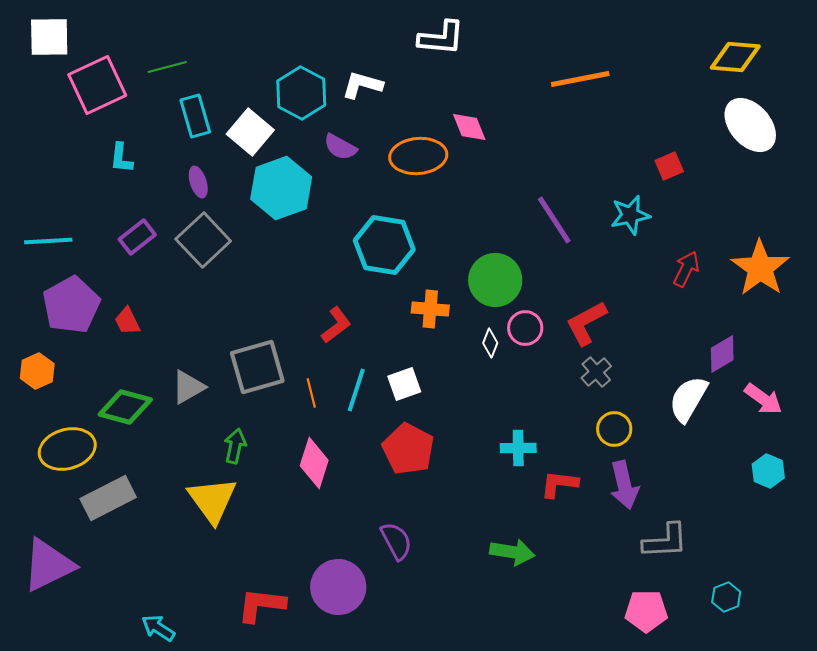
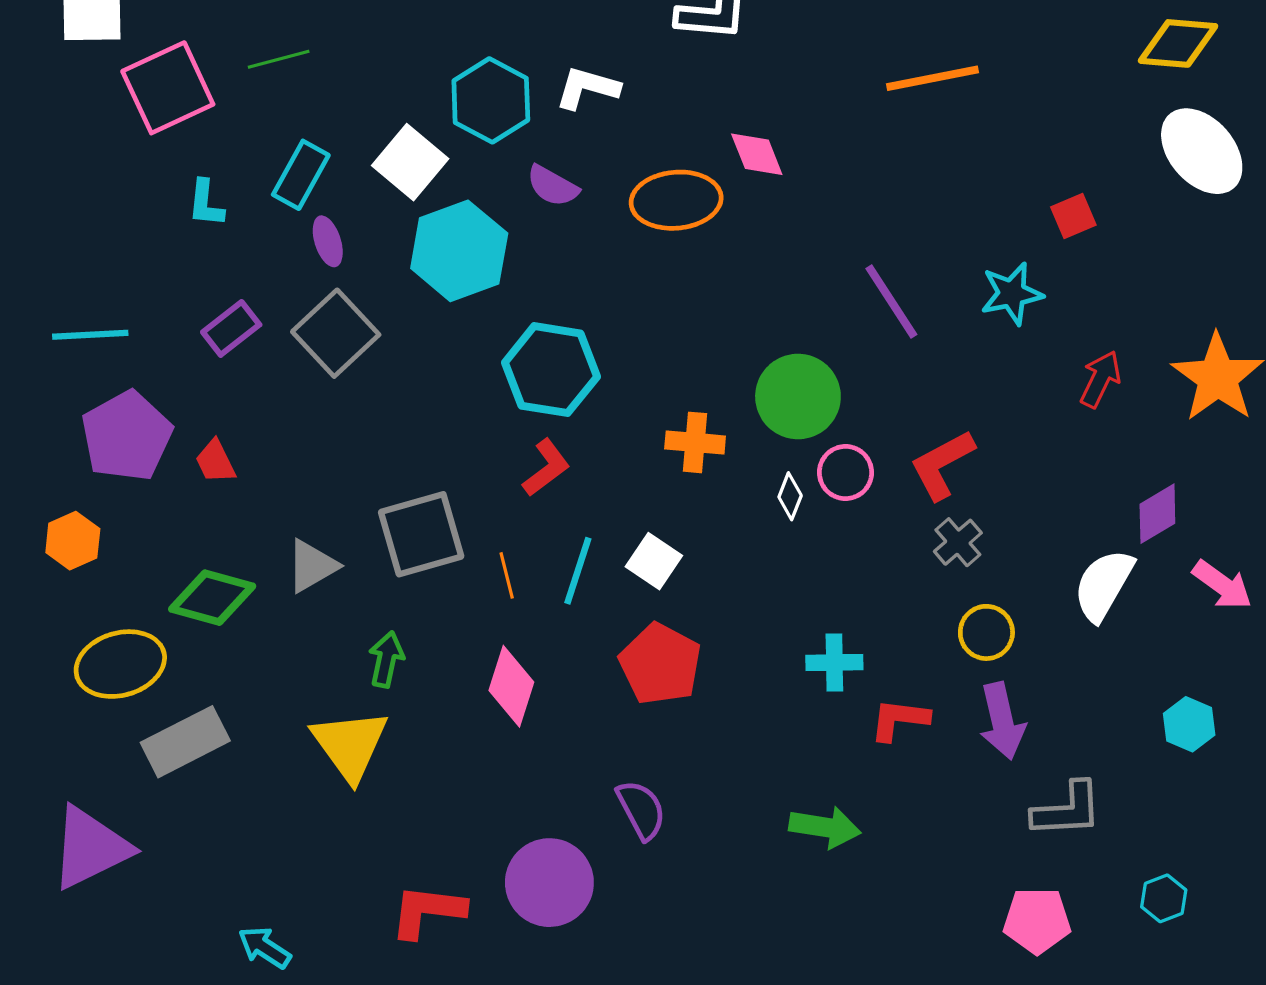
cyan rectangle: (195, 116) -> (301, 175), moved, turned 45
cyan hexagon: (384, 245) -> (551, 370), moved
white square: (404, 384) -> (654, 561), turned -36
cyan hexagon: (768, 471) -> (1189, 724), moved

